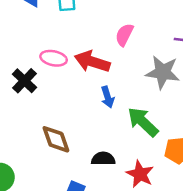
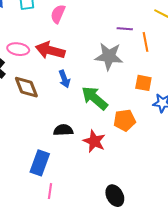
pink semicircle: (124, 35) -> (58, 14), moved
brown diamond: (56, 139) -> (26, 87), moved

